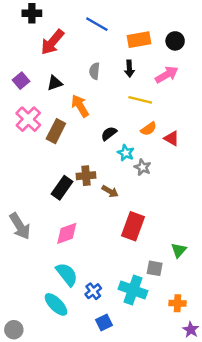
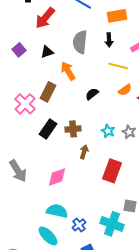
gray semicircle: (94, 71) -> (80, 42), size x1.6
pink cross: (28, 119) -> (25, 104), moved
cyan star: (126, 153) -> (108, 131), moved
gray star: (143, 167) -> (129, 132), moved
black rectangle: (62, 188) -> (48, 129), moved
brown arrow: (110, 191) -> (84, 152), moved, turned -104
cyan semicircle: (67, 274) -> (57, 211), turned -40

